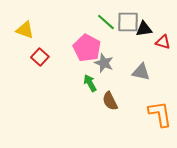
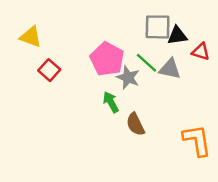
green line: (106, 22) -> (147, 63), moved
gray triangle: (141, 72) -> (170, 69), moved

